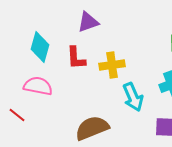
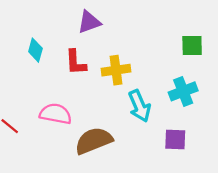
cyan diamond: (40, 47) -> (35, 50), size x0.7
pink semicircle: (38, 86) -> (56, 114), moved

